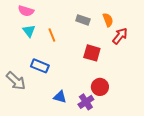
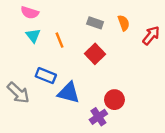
red arrow: (120, 36) -> (151, 35), moved
red square: (92, 53) -> (95, 54), moved, turned 30
blue triangle: (60, 97) -> (69, 93), moved, size x1.5

